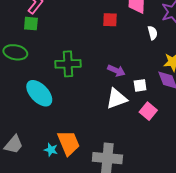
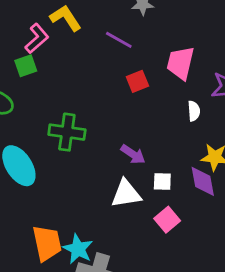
red square: (110, 20) -> (137, 81), turned -35
green square: (31, 24) -> (26, 66), turned -35
cyan star: (51, 150) -> (78, 249), moved, size x1.5

